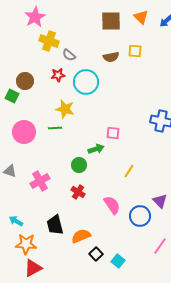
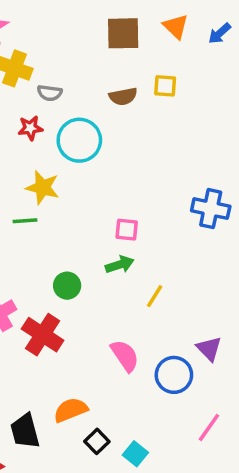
gray semicircle: (69, 55) -> (50, 93), turned -32
green arrow: (96, 149) -> (120, 265), moved
red cross: (78, 192) -> (43, 335), moved, size x1.6
black trapezoid: (55, 225) -> (25, 431), moved

